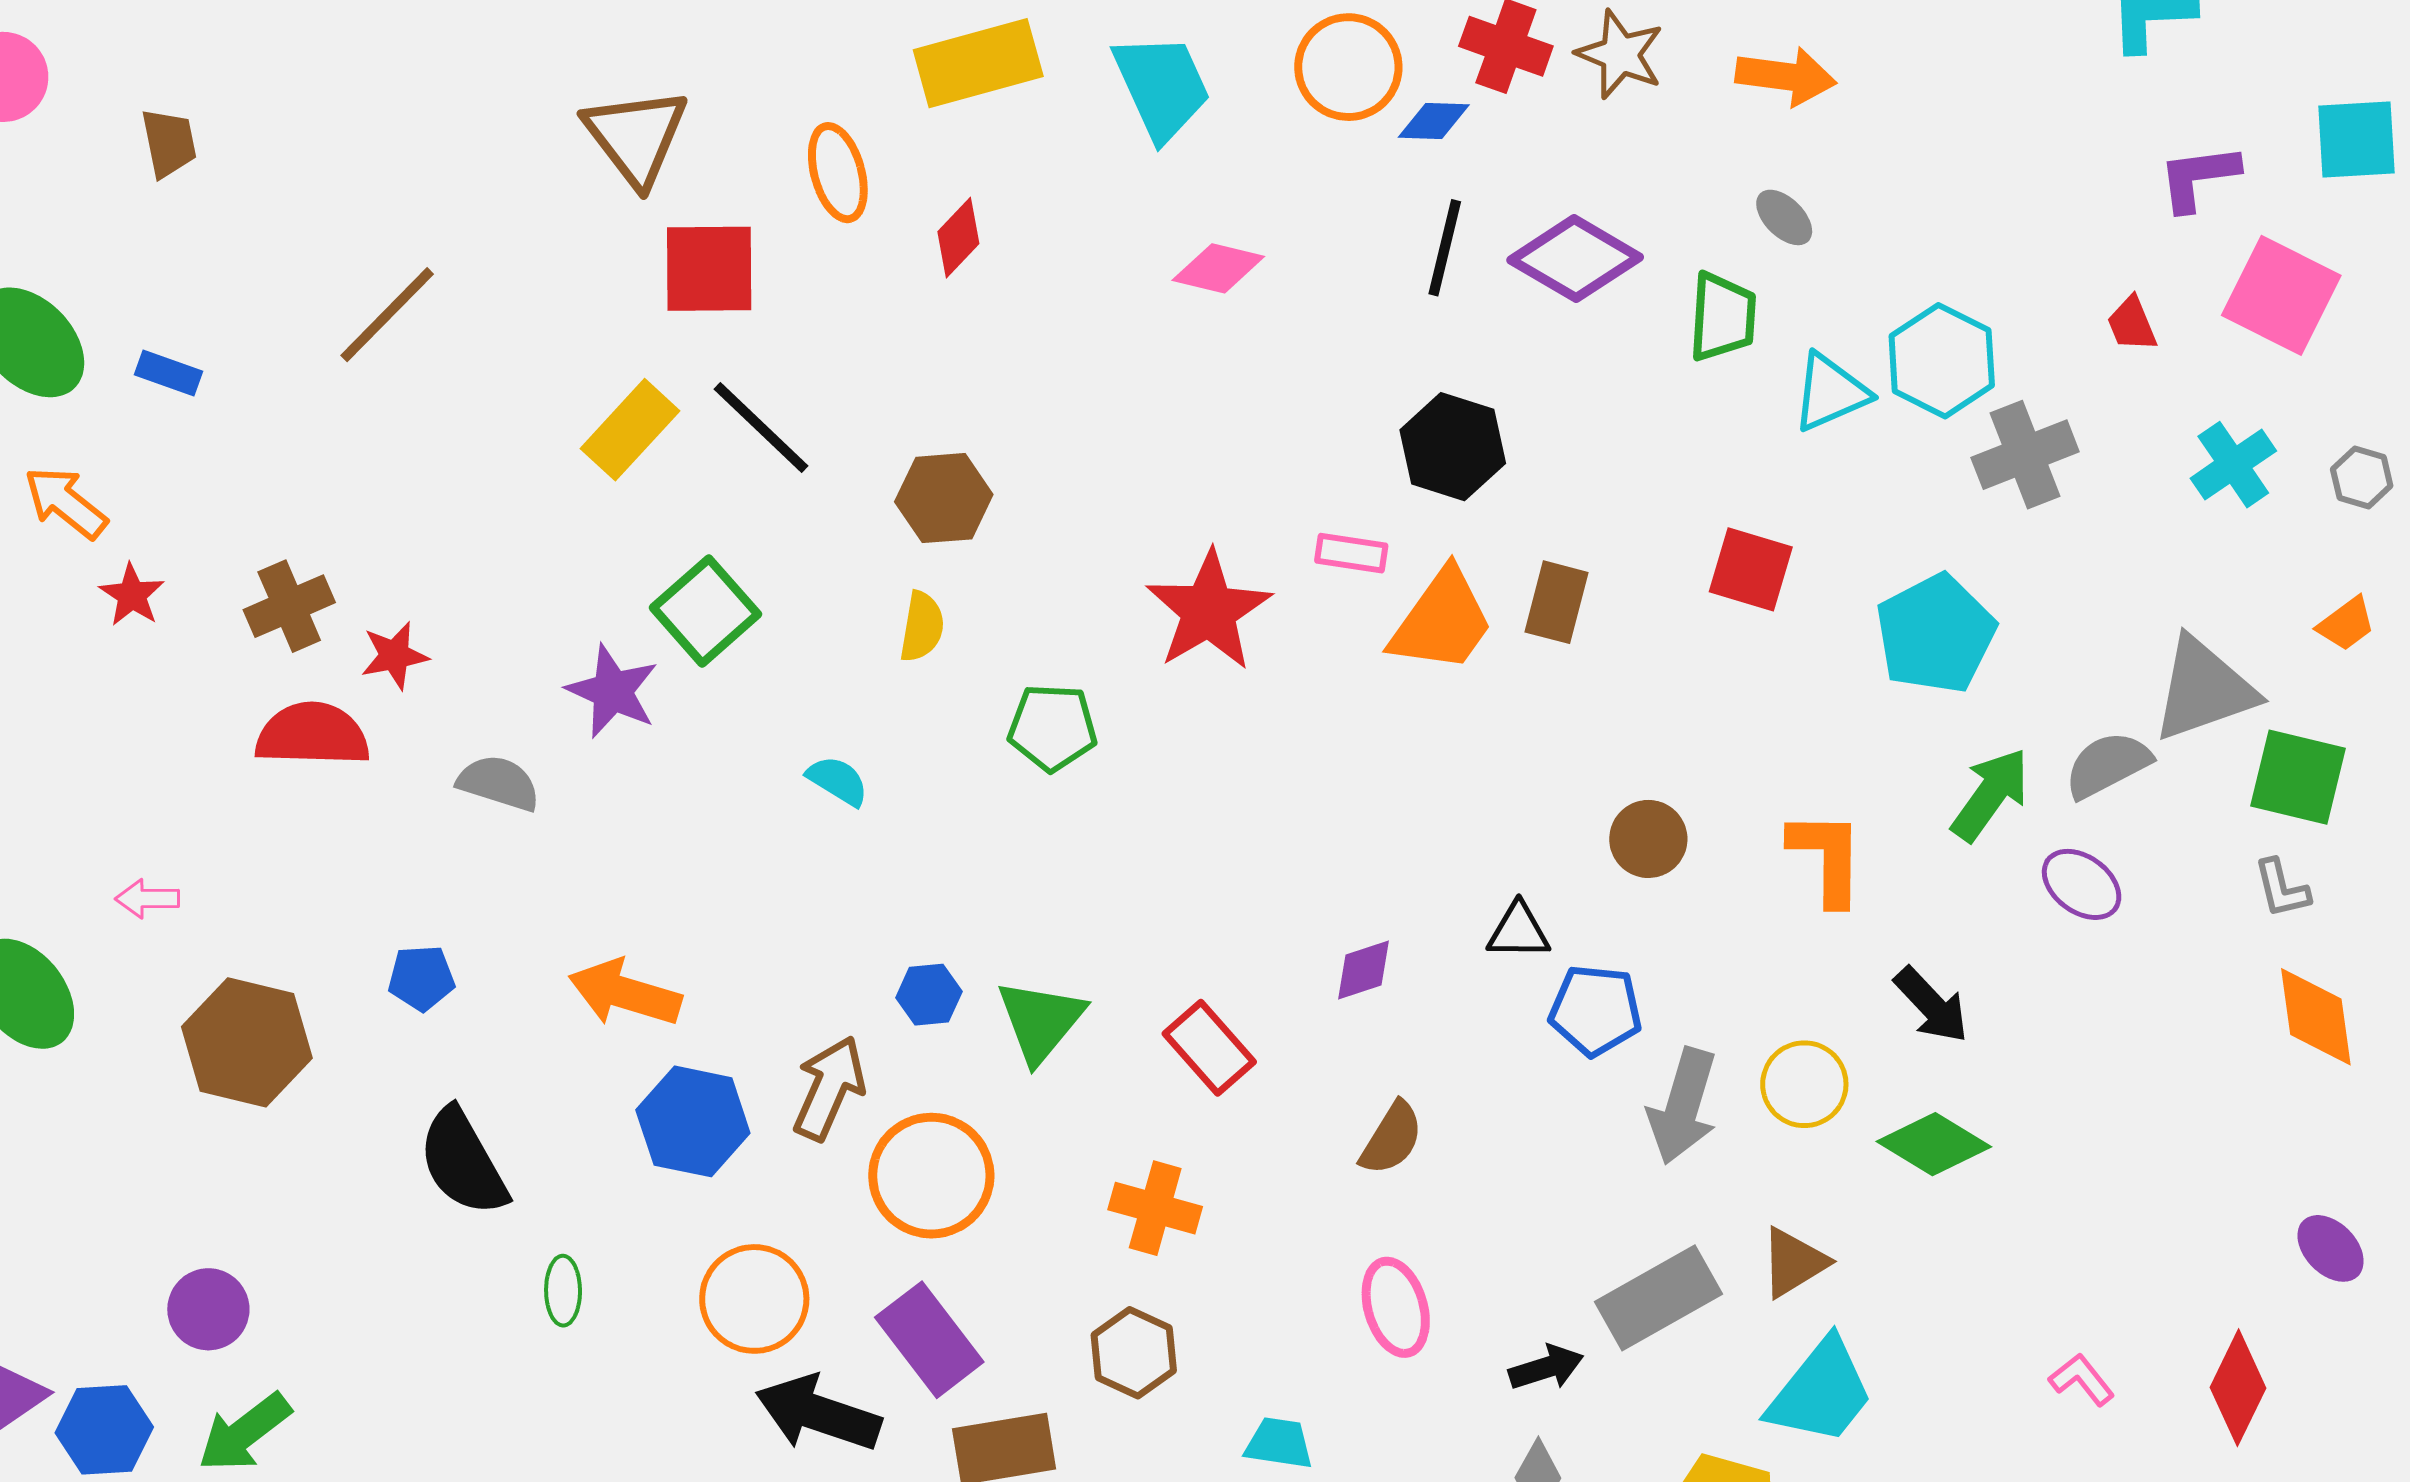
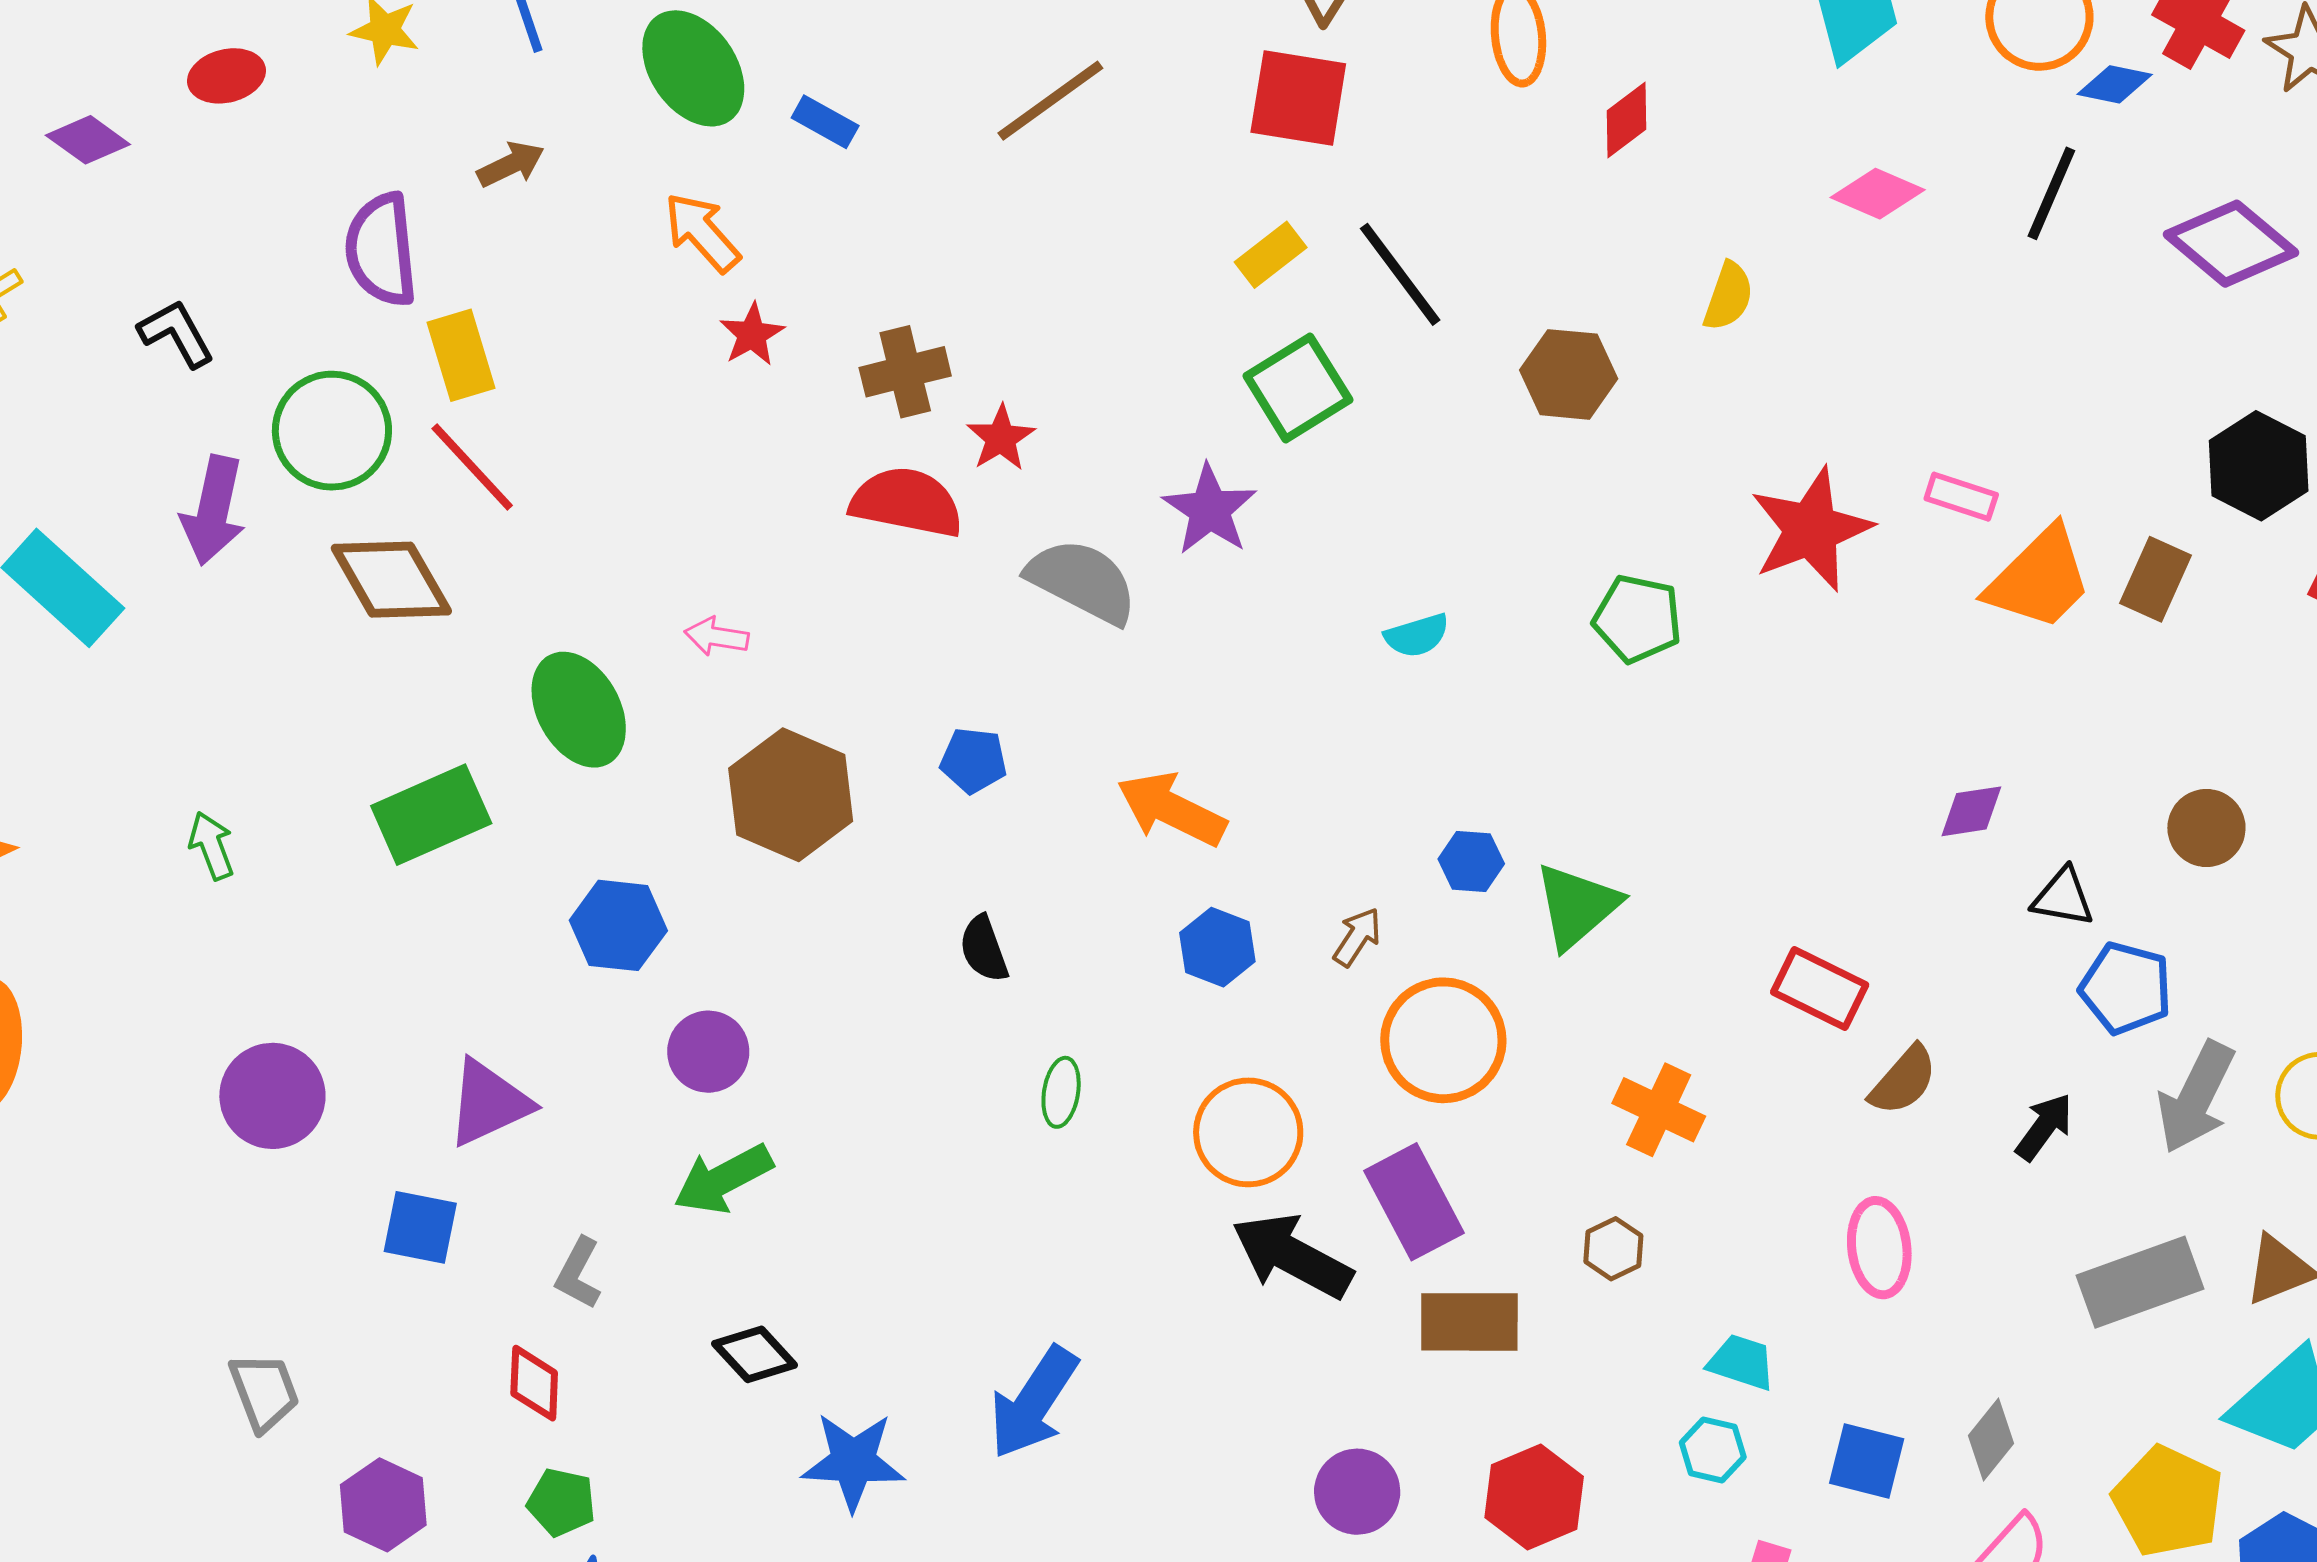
black line: (1445, 248) -> (2051, 193), moved
red square: (709, 269) -> (1298, 98), moved
yellow rectangle: (630, 430) -> (1271, 255), size x0.7
black hexagon: (1453, 447) -> (2259, 466), moved
green square: (705, 611) -> (1298, 388), moved
yellow semicircle: (922, 627) -> (1728, 296), moved
red star: (394, 656) -> (1001, 438), turned -30
cyan semicircle: (838, 781) -> (1417, 635), turned 122
gray semicircle: (499, 783) -> (1082, 581), size x1.4
purple diamond: (1363, 970) -> (1971, 811), moved
red rectangle: (1209, 1048) -> (1820, 988), moved, turned -32
brown arrow: (829, 1088) -> (1357, 937), size x0.6
blue hexagon: (693, 1121) -> (1217, 947), size x0.7
black semicircle: (463, 1162) -> (984, 949), size x0.6
brown hexagon: (1134, 1353) -> (1613, 1249), size x0.7
black arrow: (1546, 1368) -> (2044, 1127), moved, turned -46
blue hexagon: (104, 1430) -> (618, 925), moved

